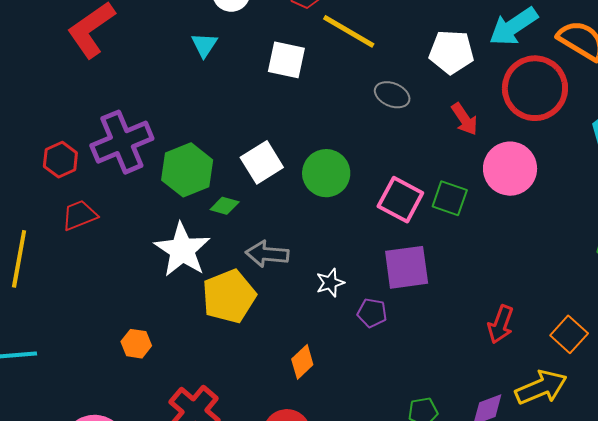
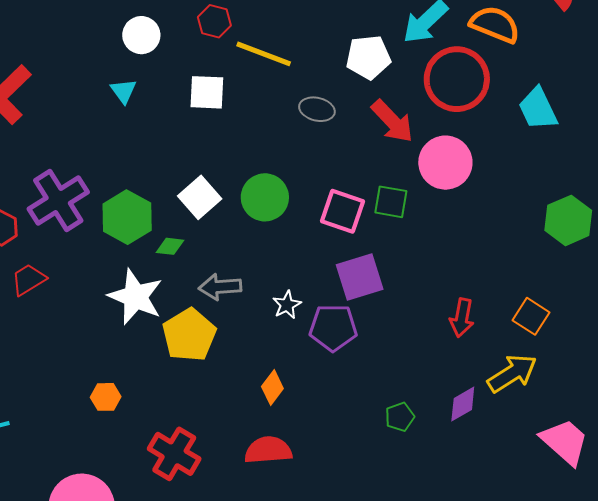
red arrow: (465, 119) -> (392, 121), size x1.4
purple pentagon: (372, 313) -> (333, 328), size x1.6

